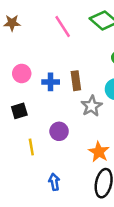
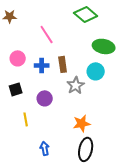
pink line: (63, 27) -> (47, 34), moved
purple circle: (59, 131) -> (45, 98), moved
orange star: (99, 152) -> (82, 123), turned 30

